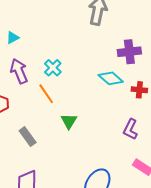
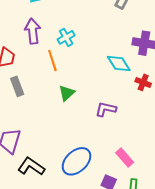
purple L-shape: (130, 129) -> (106, 109), moved, turned 60
gray rectangle: (28, 137) -> (17, 86), moved

